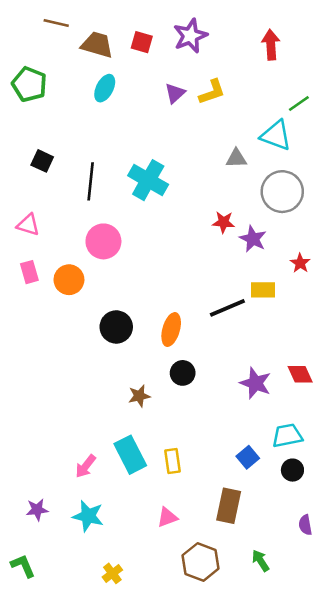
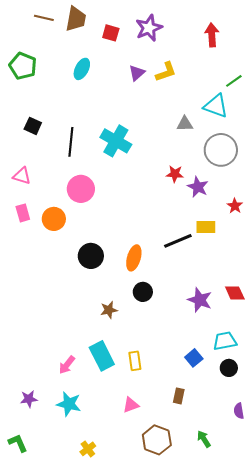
brown trapezoid: (97, 45) -> (76, 19), moved, turned 84
brown rectangle: (229, 506) -> (179, 396), size x0.6

